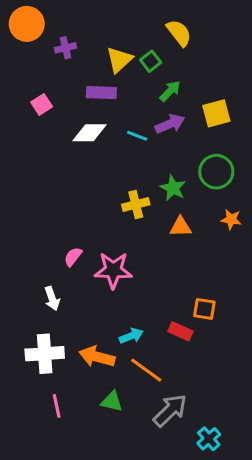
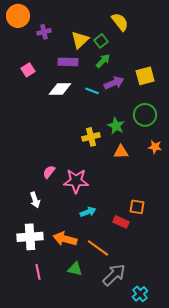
green arrow: (170, 91) -> (103, 61), moved
cyan arrow: (131, 336) -> (88, 212), moved

